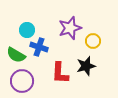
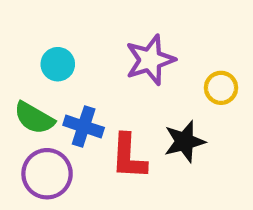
yellow circle: (93, 41) -> (221, 88), moved
blue cross: (39, 47) -> (84, 126), moved

